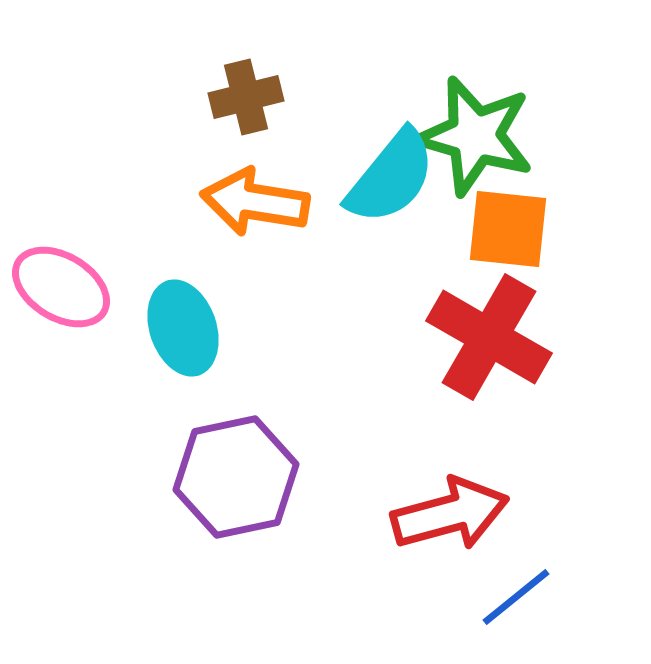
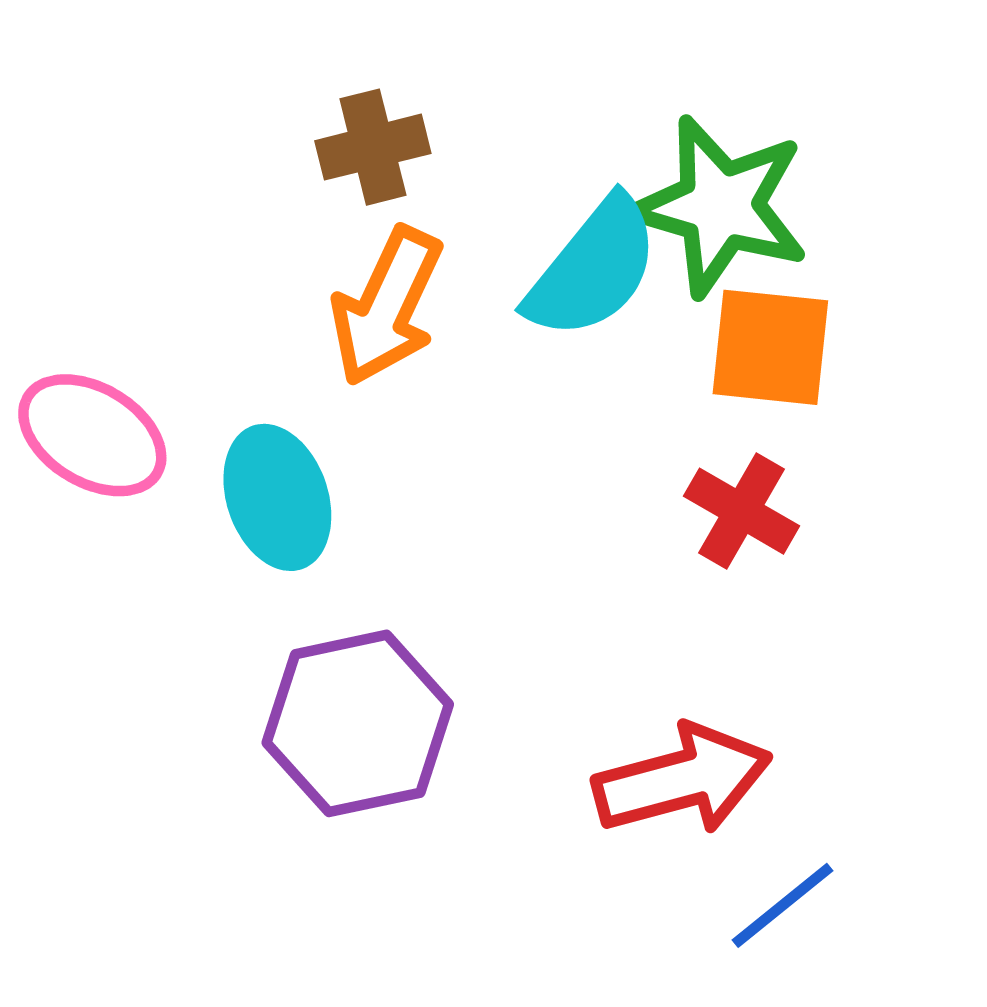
orange arrow: (255, 202) -> (387, 306), turned -74
red cross: (489, 337) -> (741, 511), size x0.6

